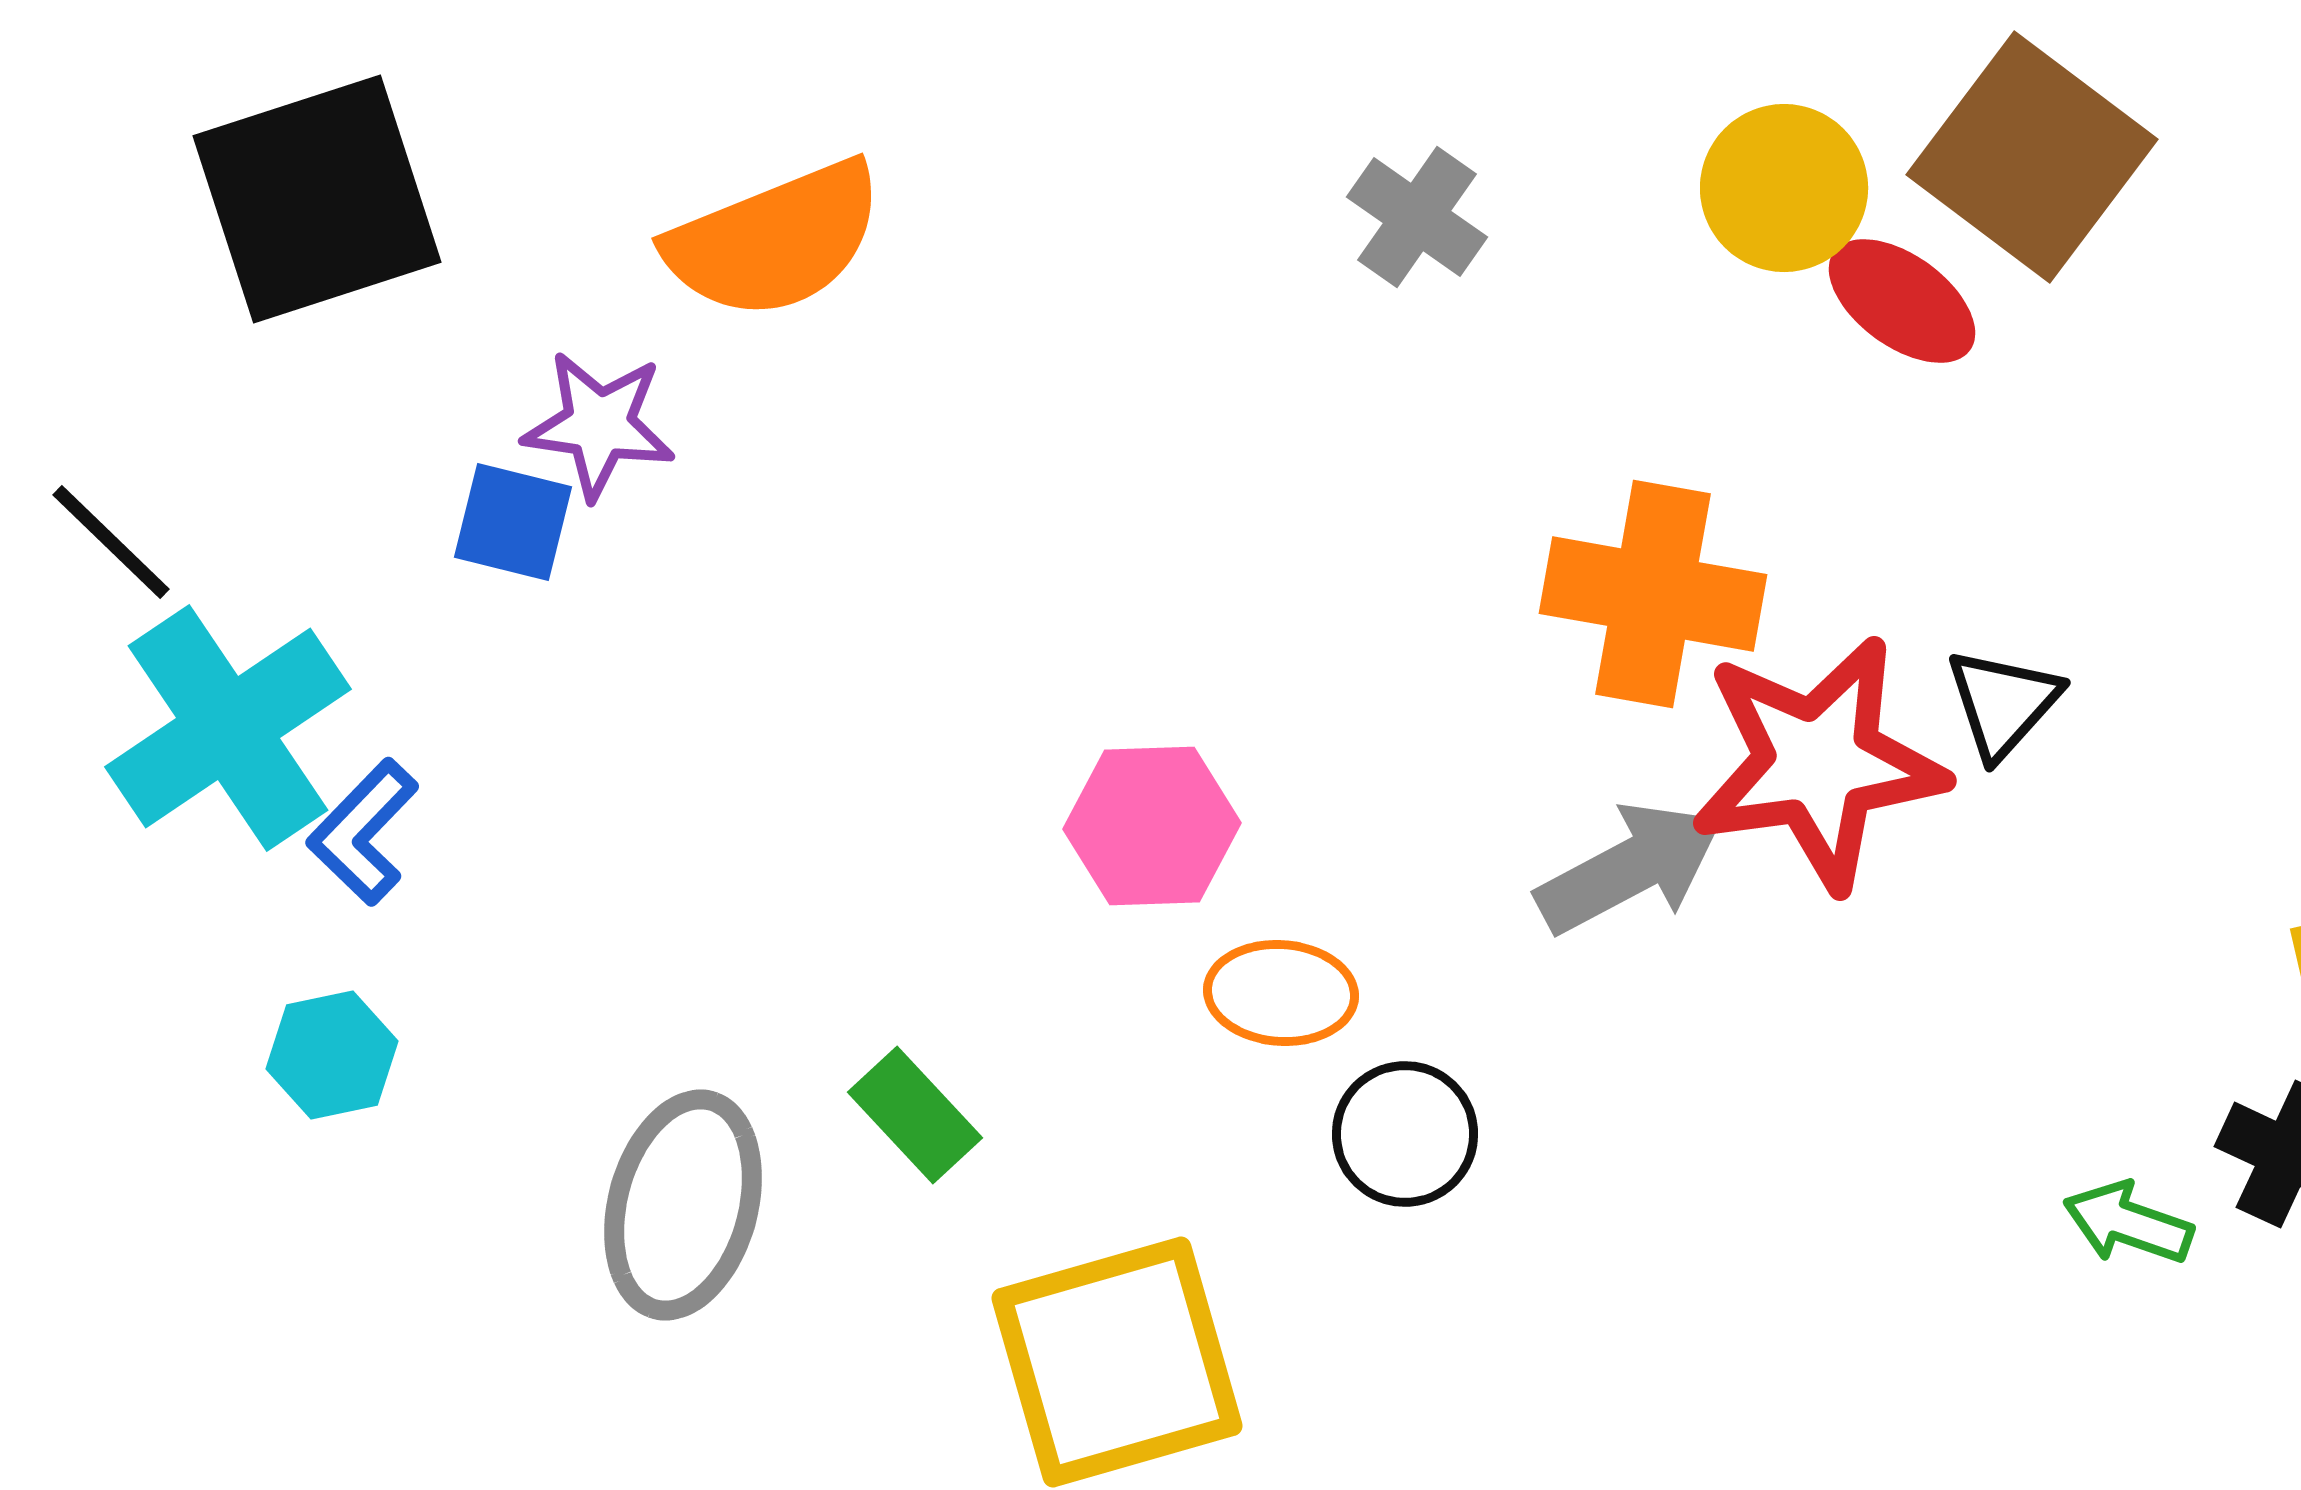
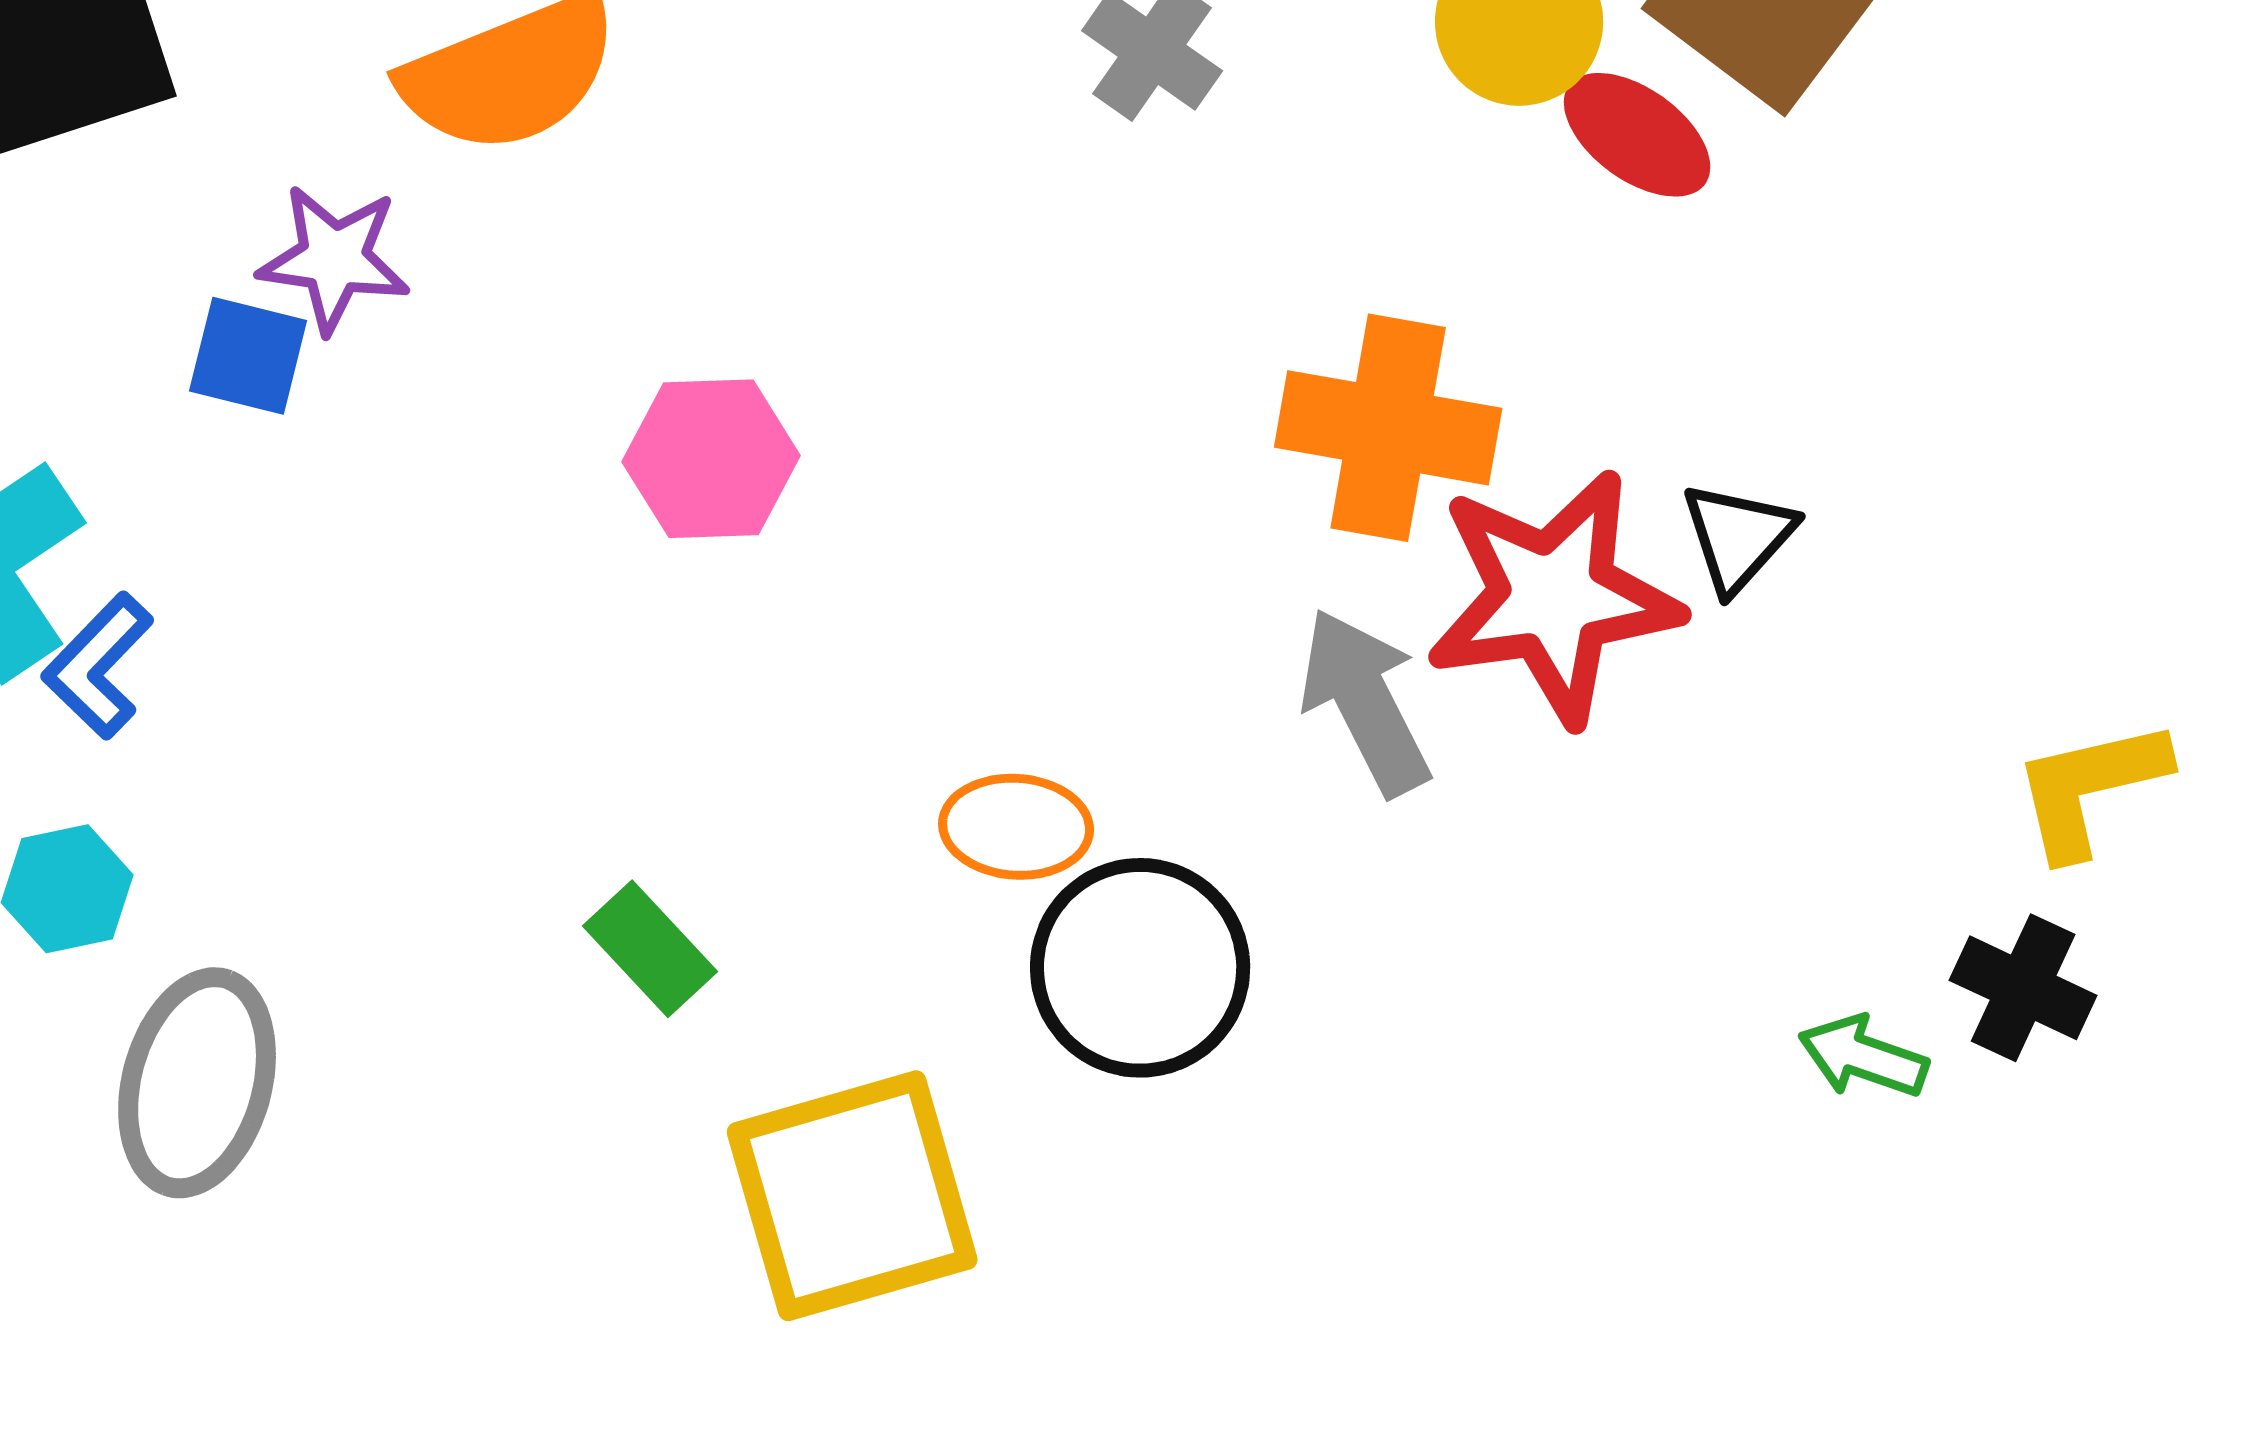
pink hexagon: (1152, 826) -> (711, 459), moved
gray arrow: (1630, 868) -> (1365, 702), turned -89
black circle: (1405, 1134) -> (1140, 968), size x1.5
gray ellipse: (683, 1205) -> (197, 1083), moved

